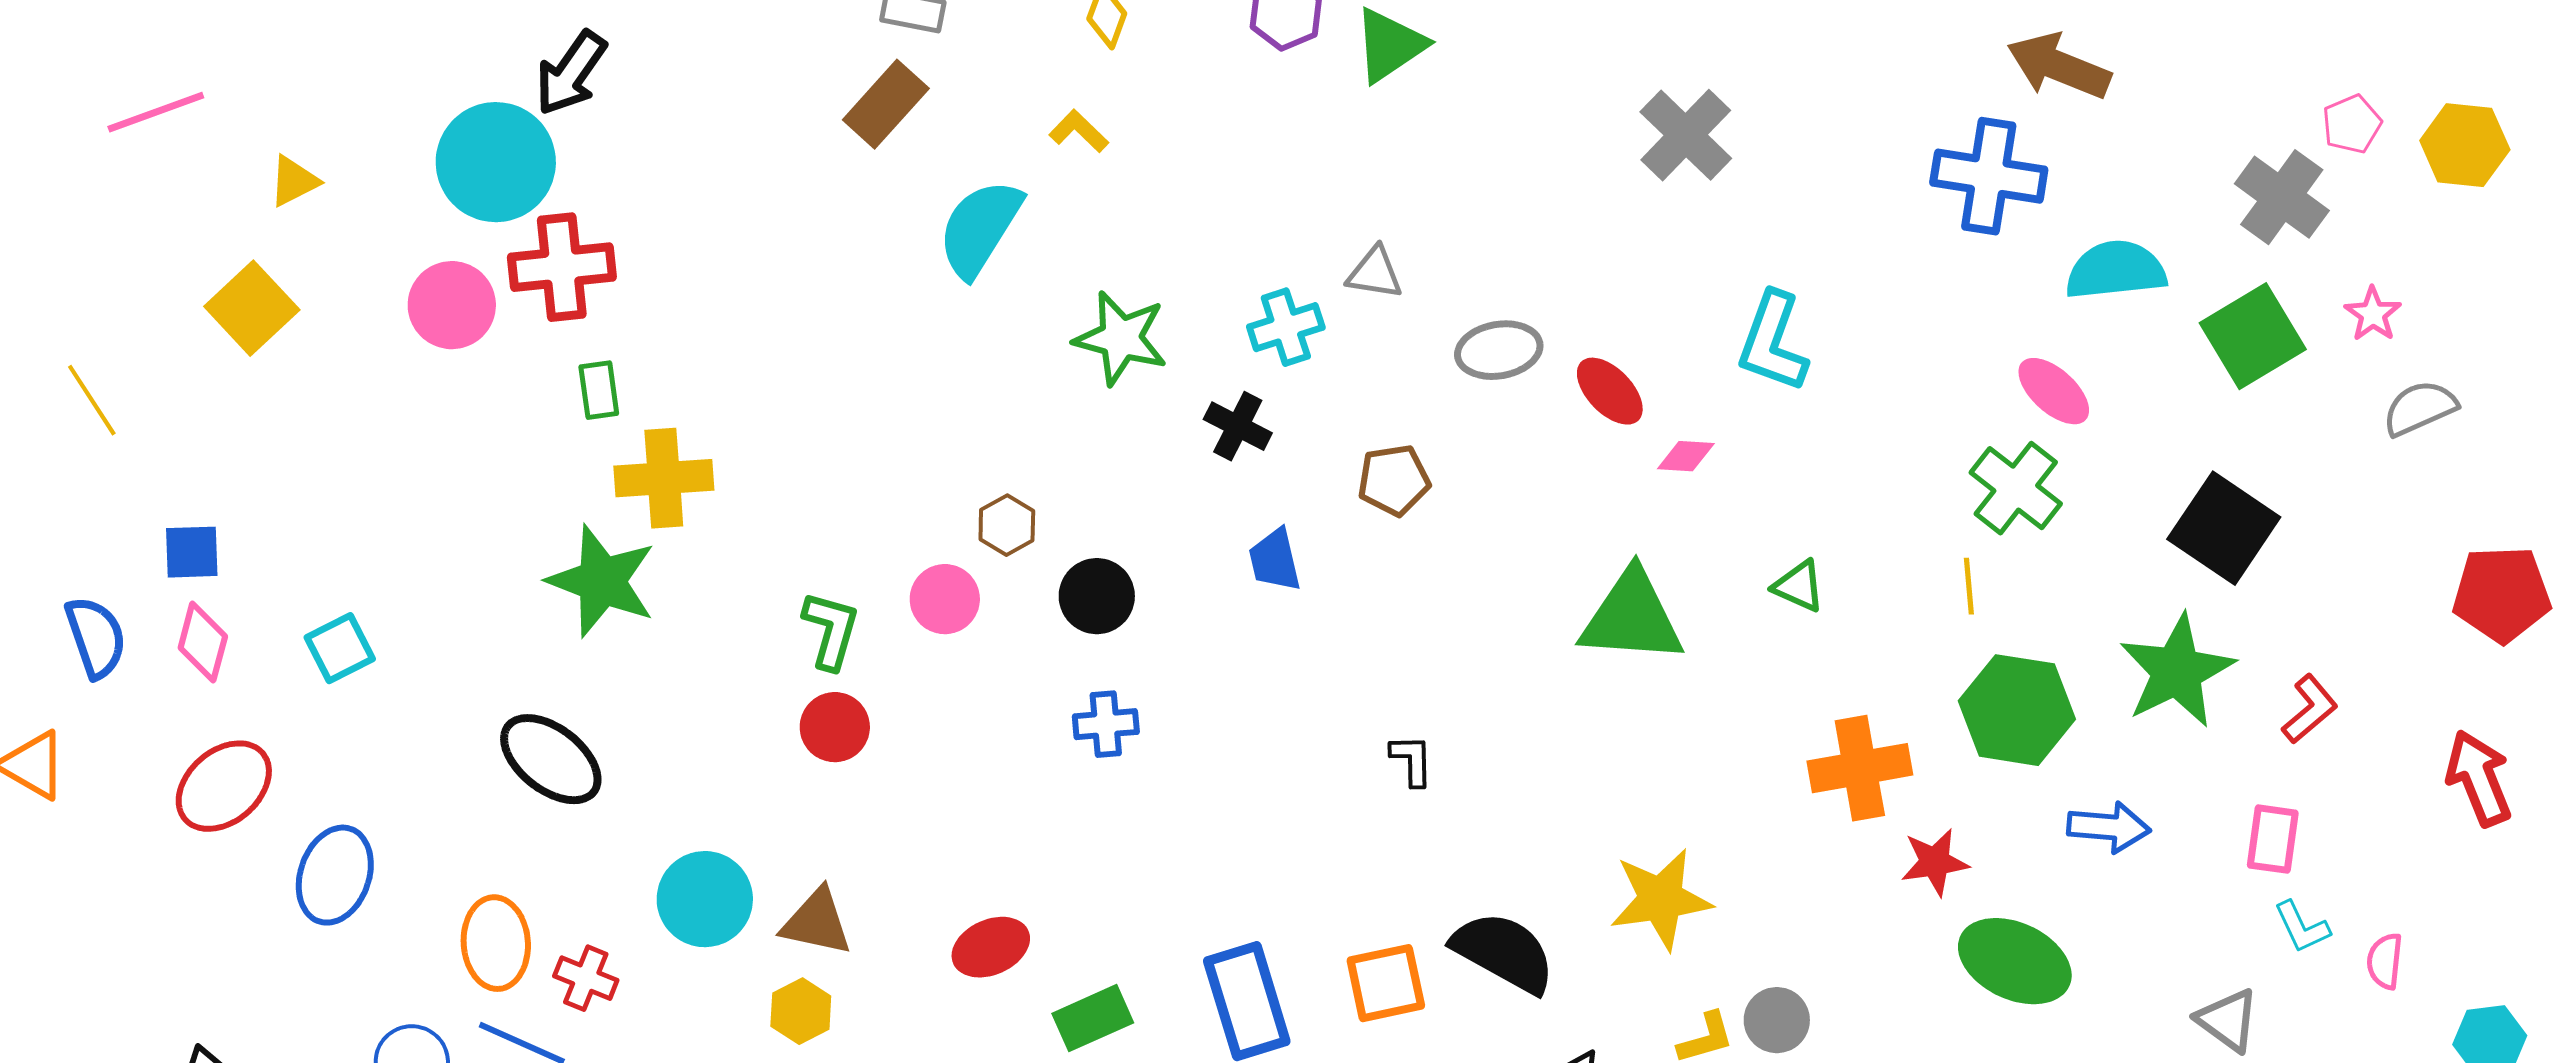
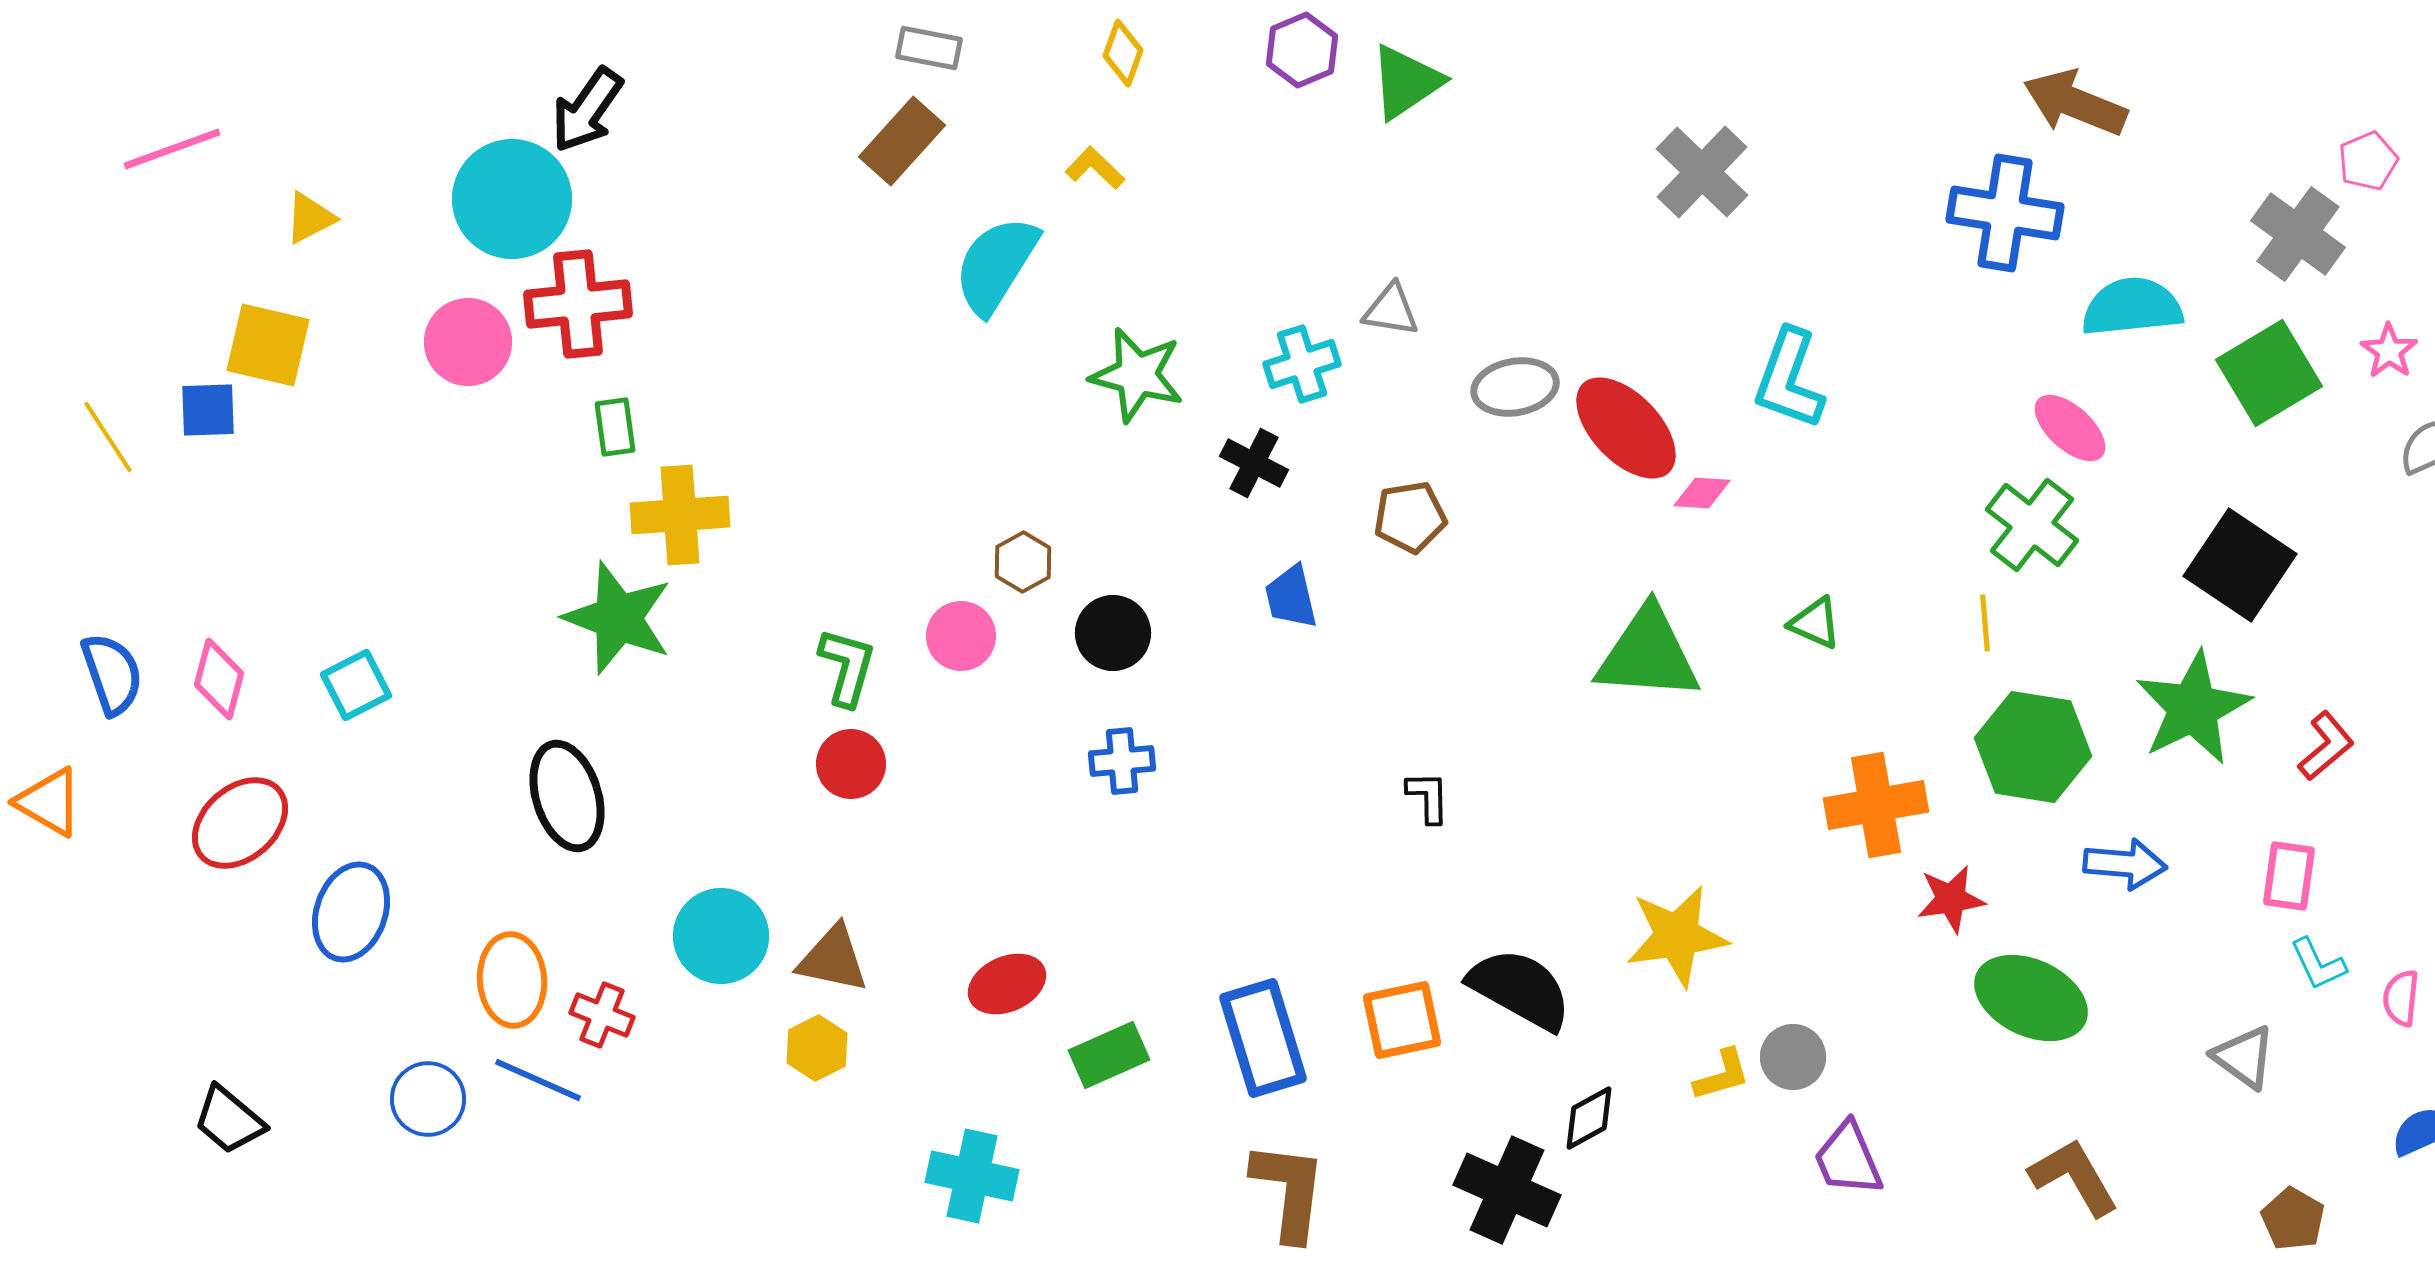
yellow square: (252, 308) -> (268, 345), turned -34
red ellipse: (1610, 391) -> (1626, 428), size x1.5
blue square: (192, 552) -> (208, 410), moved
black ellipse: (551, 759) -> (567, 796), turned 35

